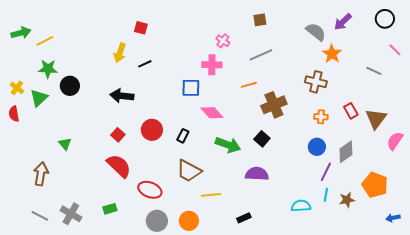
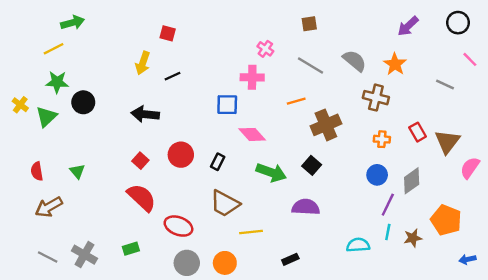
gray semicircle: (316, 32) -> (355, 61), moved
green arrow: (21, 33) -> (73, 23), moved
gray line: (261, 55) -> (310, 65), turned 55
red semicircle: (14, 114) -> (37, 171), moved
brown arrow: (41, 174) -> (49, 207), turned -130

